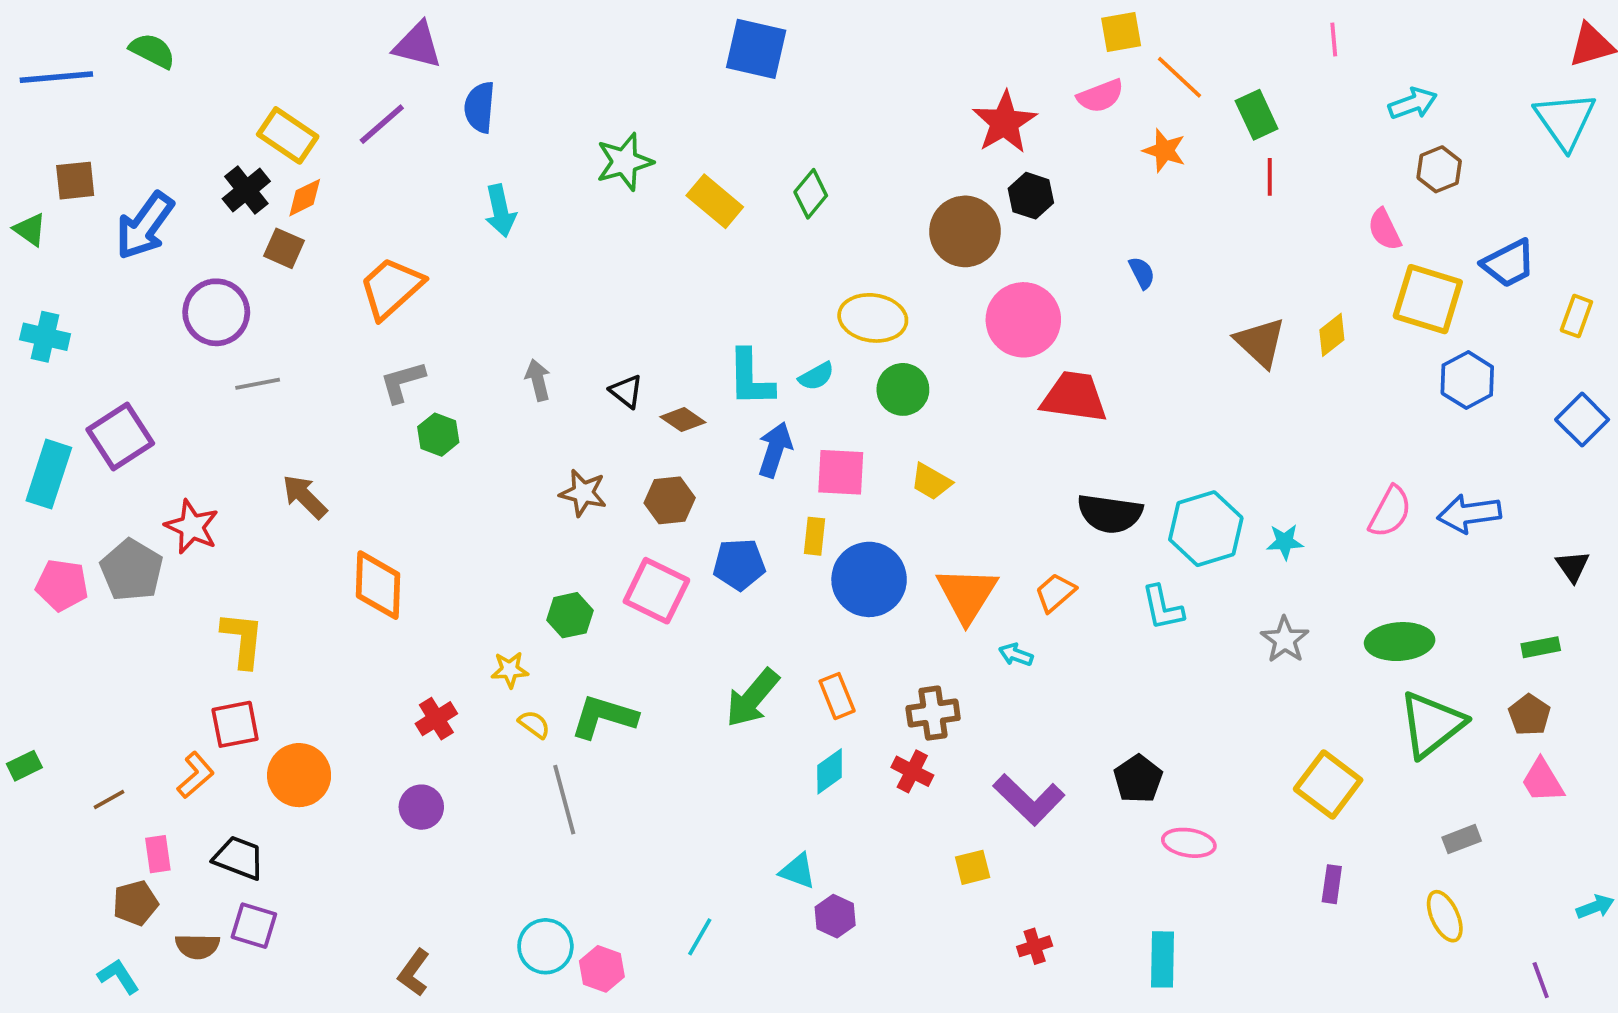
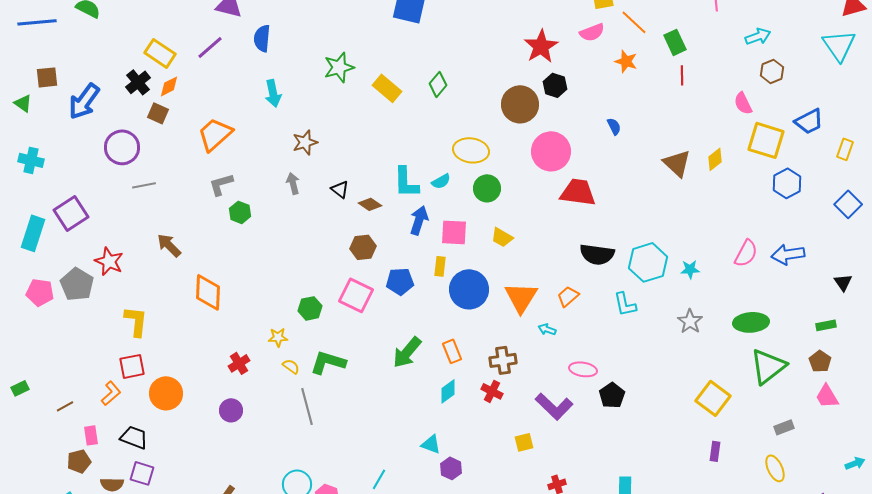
brown star: (583, 493) -> (305, 142), moved, turned -30
pink ellipse: (1189, 843) -> (583, 369), moved

